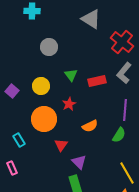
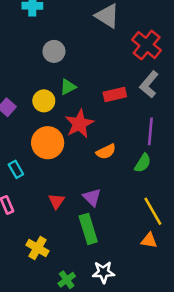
green triangle: (71, 75) -> (68, 87), moved, turned 40
red star: (69, 104) -> (79, 124), size x1.6
red triangle: (61, 145) -> (56, 201), moved

